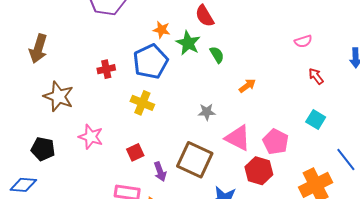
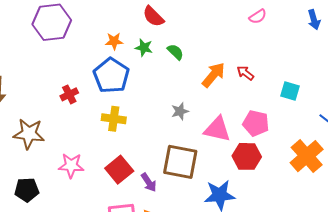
green star: (188, 43) -> (144, 48), size x0.7
red arrow: (316, 76) -> (245, 73), moved
orange arrow: (247, 86) -> (214, 75), size x1.5
red square: (135, 152) -> (119, 170), size x1.5

